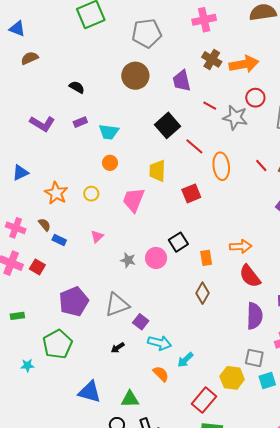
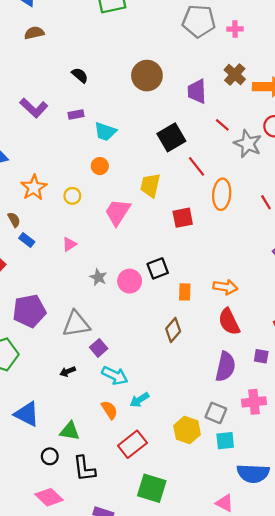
pink cross: (204, 20) -> (235, 29), size x0.6
gray pentagon: (147, 33) -> (199, 21), moved
red rectangle: (204, 400) -> (132, 444), moved

